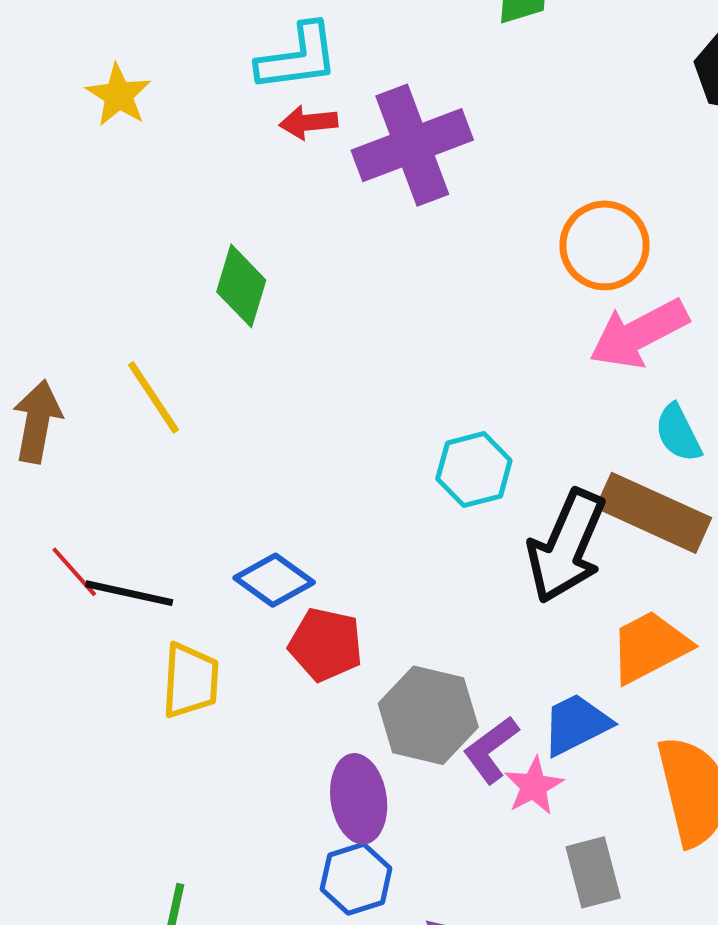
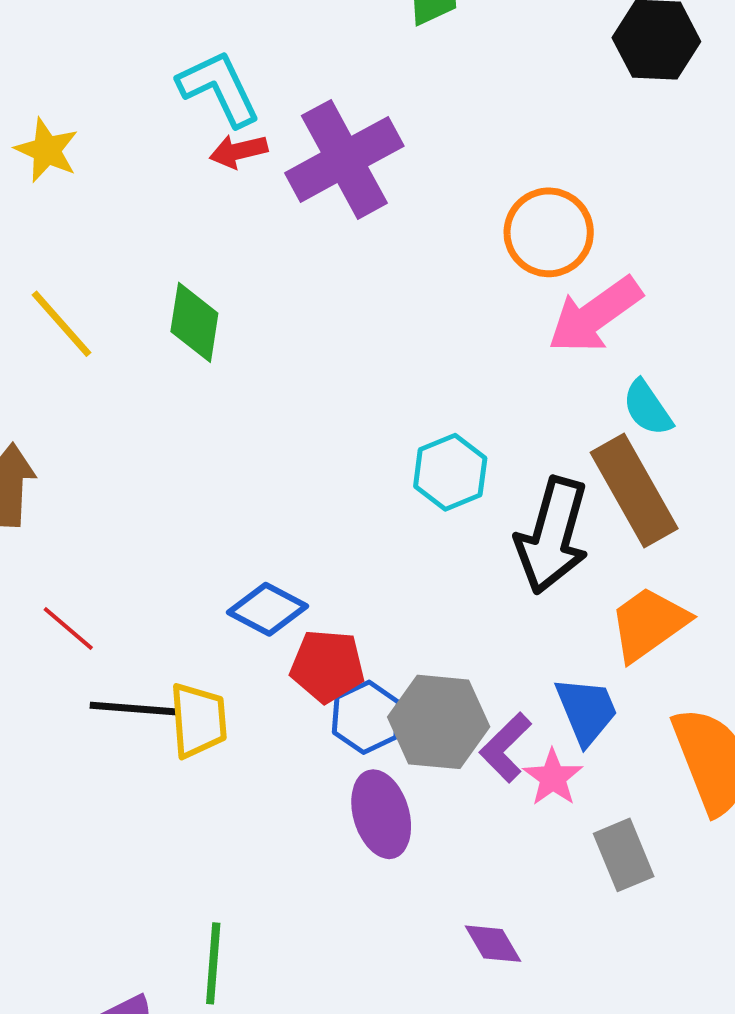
cyan L-shape: (298, 57) -> (219, 88), turned -100
yellow line: (153, 397) -> (61, 324), moved
brown rectangle: (654, 513) -> (634, 490), turned 44
black line: (129, 593) -> (134, 709), moved
blue trapezoid: (576, 724) -> (586, 711), turned 102
blue hexagon: (356, 879) -> (366, 717), moved

